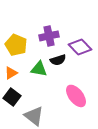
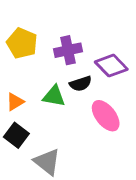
yellow pentagon: (16, 45) -> (22, 43), moved
pink ellipse: (76, 96) -> (106, 116), moved

